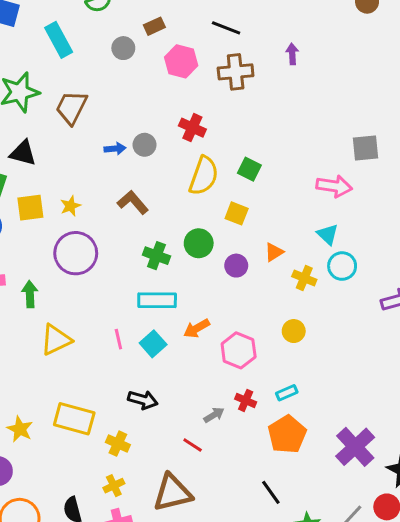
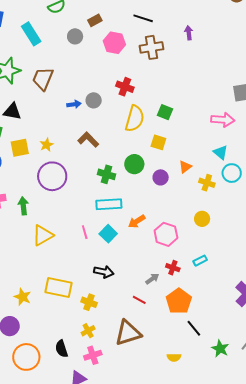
orange pentagon: (287, 434) -> (179, 301), moved

